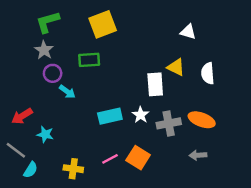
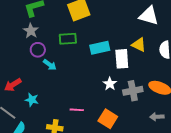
white triangle: (188, 32) -> (149, 16), size x1.5
cyan rectangle: (110, 116) -> (100, 48), moved
pink line: (110, 159) -> (77, 110), moved, turned 32

